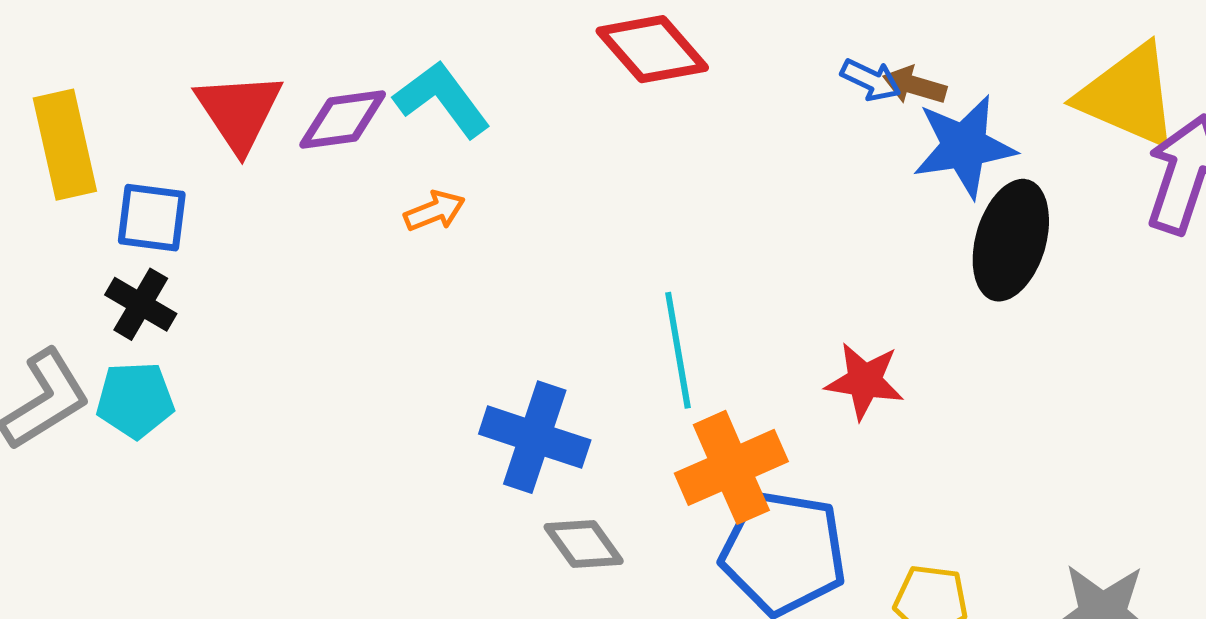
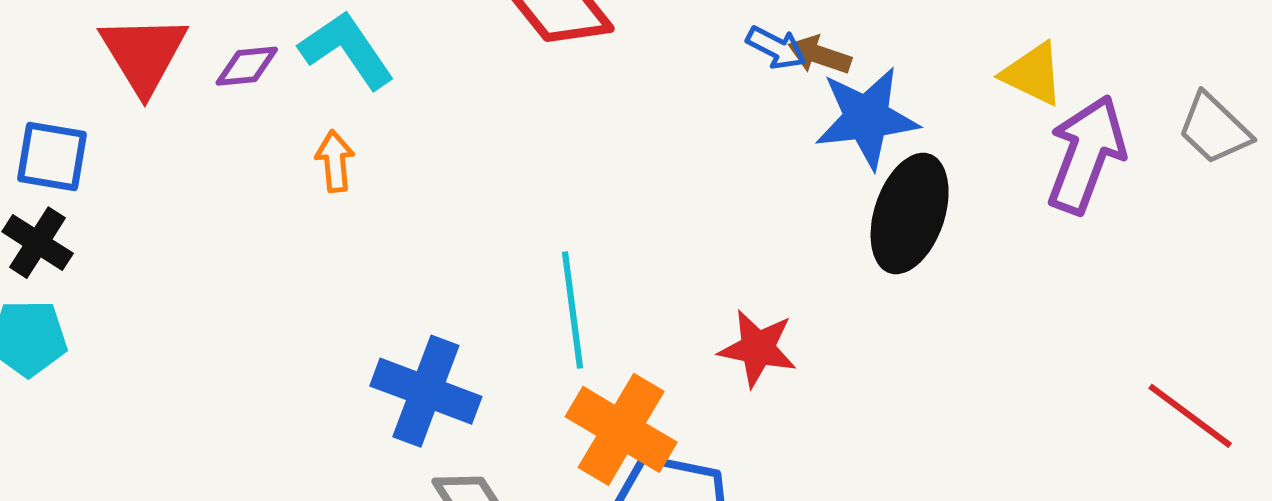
yellow triangle: (1128, 96) -> (1033, 74), size x0.6
purple diamond: (343, 120) -> (247, 66), size x0.7
orange arrow: (435, 211) -> (335, 161), turned -76
orange cross: (731, 467) -> (621, 429), turned -38

